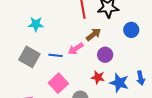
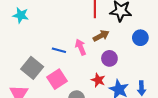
cyan star: (36, 24) -> (21, 15), moved
pink arrow: (76, 49) -> (81, 47), turned 91
gray square: (29, 57) -> (32, 68), moved

